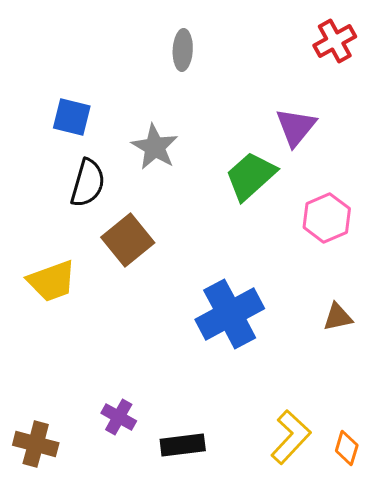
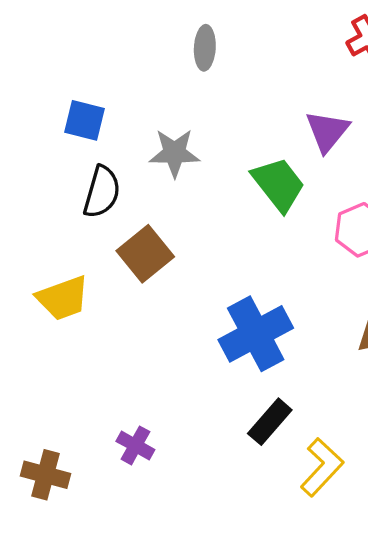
gray star: (155, 147) -> (174, 153), turned -30
green trapezoid: (251, 176) -> (278, 184), turned 94
black rectangle: (183, 445) -> (270, 422), moved, turned -42

